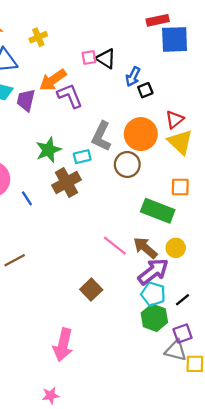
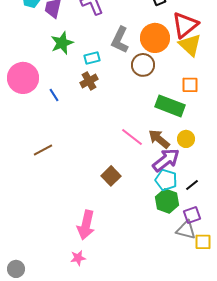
red triangle: (175, 119) -> (185, 25), size x1.6
green star: (48, 150) -> (62, 43), moved
cyan rectangle: (82, 157) -> (92, 58), moved
brown cross: (66, 183) -> (89, 81), size x0.7
pink star: (51, 395) -> (78, 258), moved

